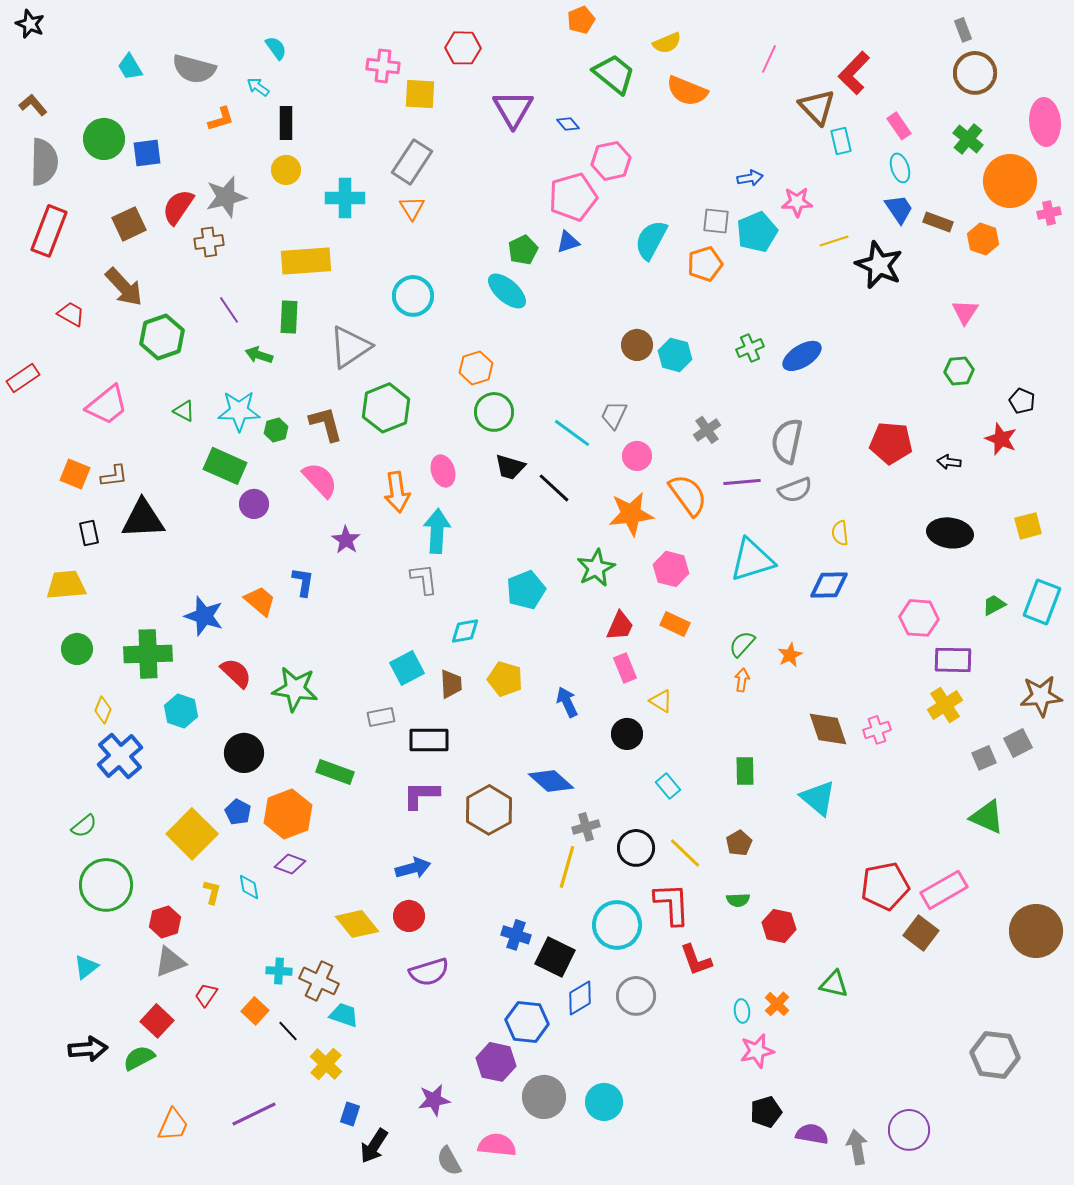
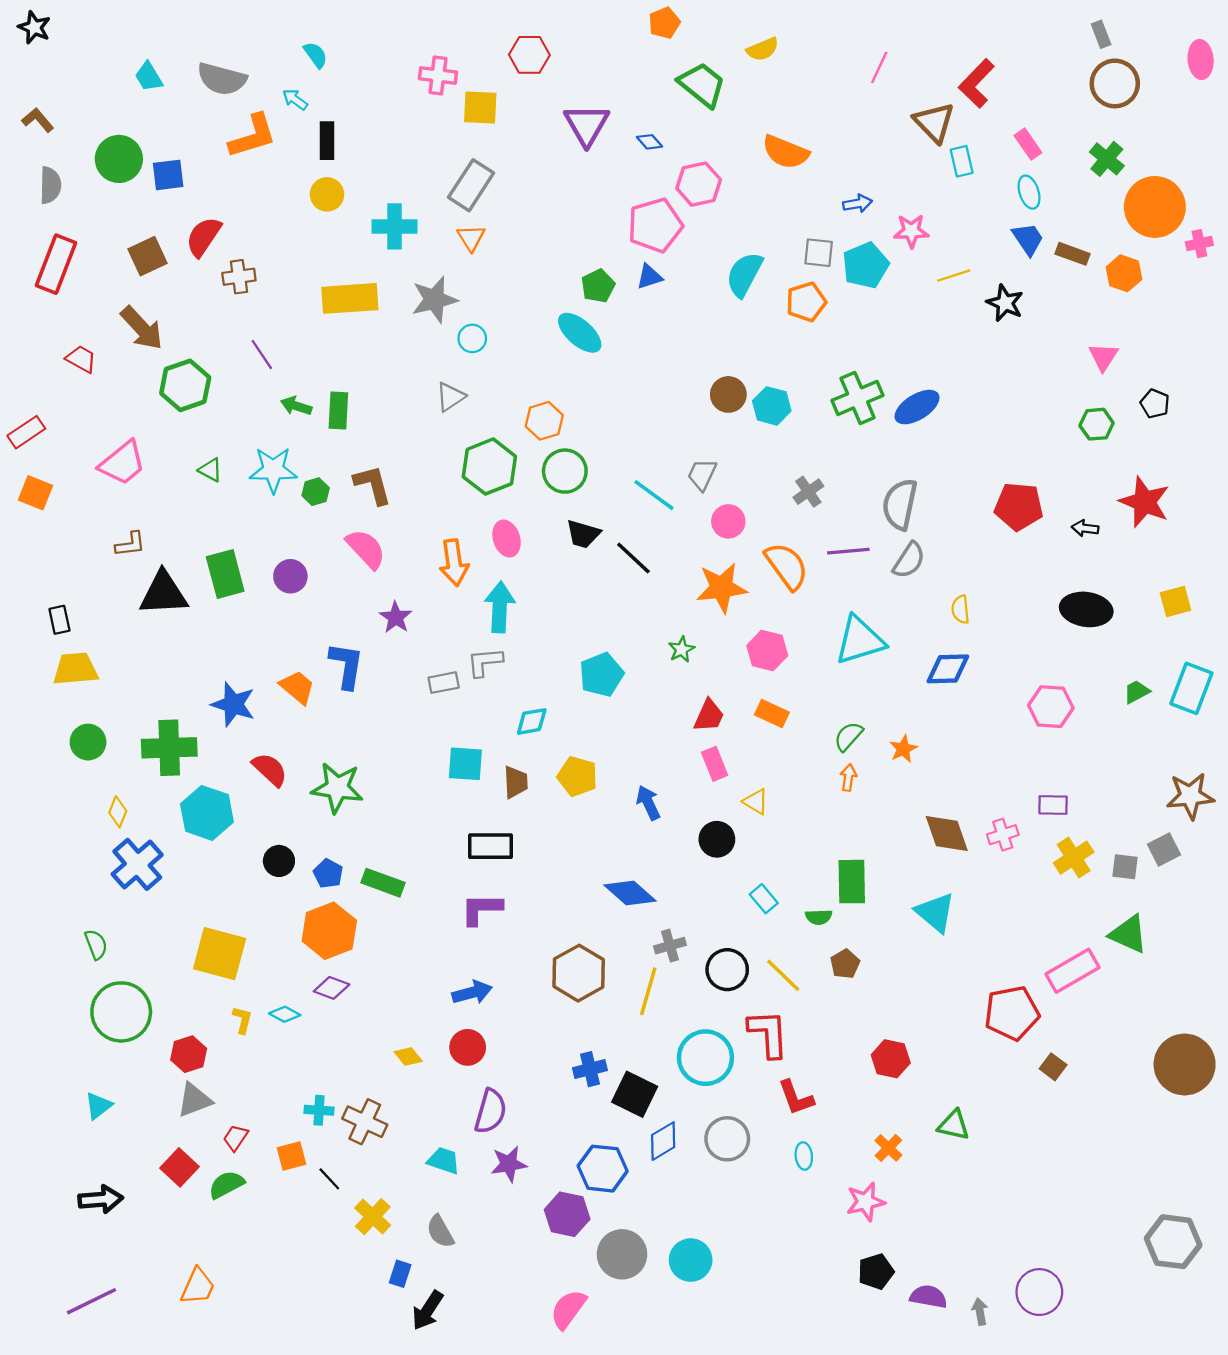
orange semicircle: (687, 91) -> (786, 152), moved
orange L-shape: (221, 119) -> (253, 136), size x1.6
pink ellipse: (1045, 122) -> (1201, 59), moved, size x0.7
gray semicircle: (44, 162) -> (50, 185), size x0.7
gray star: (226, 197) -> (434, 300), moved
black star: (879, 265) -> (1005, 303), size x0.7
cyan circle: (413, 296) -> (472, 338), size x0.6
green rectangle: (289, 317) -> (338, 410), moved
gray triangle: (350, 347) -> (450, 397), moved, size x0.6
green cross: (750, 348) -> (858, 398), size x1.6
black pentagon: (1022, 401) -> (1155, 404), moved
green hexagon: (386, 408) -> (489, 467), moved
red star: (1001, 439) -> (1145, 502), size x1.4
green rectangle: (225, 466) -> (225, 574), moved, turned 51
orange square: (75, 474) -> (35, 493), moved
gray semicircle: (795, 490) -> (909, 560), turned -36
black rectangle: (89, 533) -> (59, 620), moved
green star: (596, 568) -> (681, 649), size x0.6
gray L-shape: (424, 579) -> (485, 662), turned -88
blue L-shape: (303, 582) -> (346, 665), size x1.4
purple rectangle: (953, 660) -> (1053, 805), moved, size x0.7
cyan square: (407, 668) -> (465, 764), turned 32
yellow cross: (945, 705) -> (1074, 858), moved
cyan hexagon: (181, 711) -> (207, 813), size x1.4
gray rectangle: (381, 717) -> (444, 683), moved
black circle: (244, 753) -> (279, 861), size x0.7
gray square: (984, 758) -> (1125, 867), turned 30
green rectangle: (745, 771) -> (852, 882), size x1.4
brown hexagon: (489, 810) -> (579, 973), moved
blue pentagon: (238, 812) -> (328, 874), moved
green semicircle: (84, 826) -> (96, 944), turned -72
yellow square: (192, 834) -> (220, 954), turned -30
cyan diamond: (249, 887) -> (285, 1014), turned -52
pink rectangle: (944, 890) -> (1073, 971), moved
green semicircle: (738, 900) -> (819, 917), moved
yellow diamond: (357, 924) -> (408, 1057), size x0.6
brown square: (921, 933) -> (1053, 1067), size x0.7
blue cross: (516, 935) -> (590, 1069), turned -32
purple semicircle: (429, 972) -> (491, 1111), turned -57
orange square: (255, 1011) -> (292, 1156), turned 32
cyan ellipse: (742, 1011) -> (804, 1156), moved
cyan trapezoid: (344, 1015) -> (444, 1161), moved
gray hexagon: (995, 1055) -> (1173, 1242), moved
green semicircle: (139, 1058) -> (226, 1185), moved
purple star: (434, 1100) -> (509, 1164), moved
purple line: (254, 1114) -> (91, 1301), moved
pink semicircle: (497, 1145) -> (568, 1309), turned -60
gray arrow: (857, 1147) -> (980, 1311), size x0.7
gray semicircle: (449, 1161) -> (440, 1231), moved

